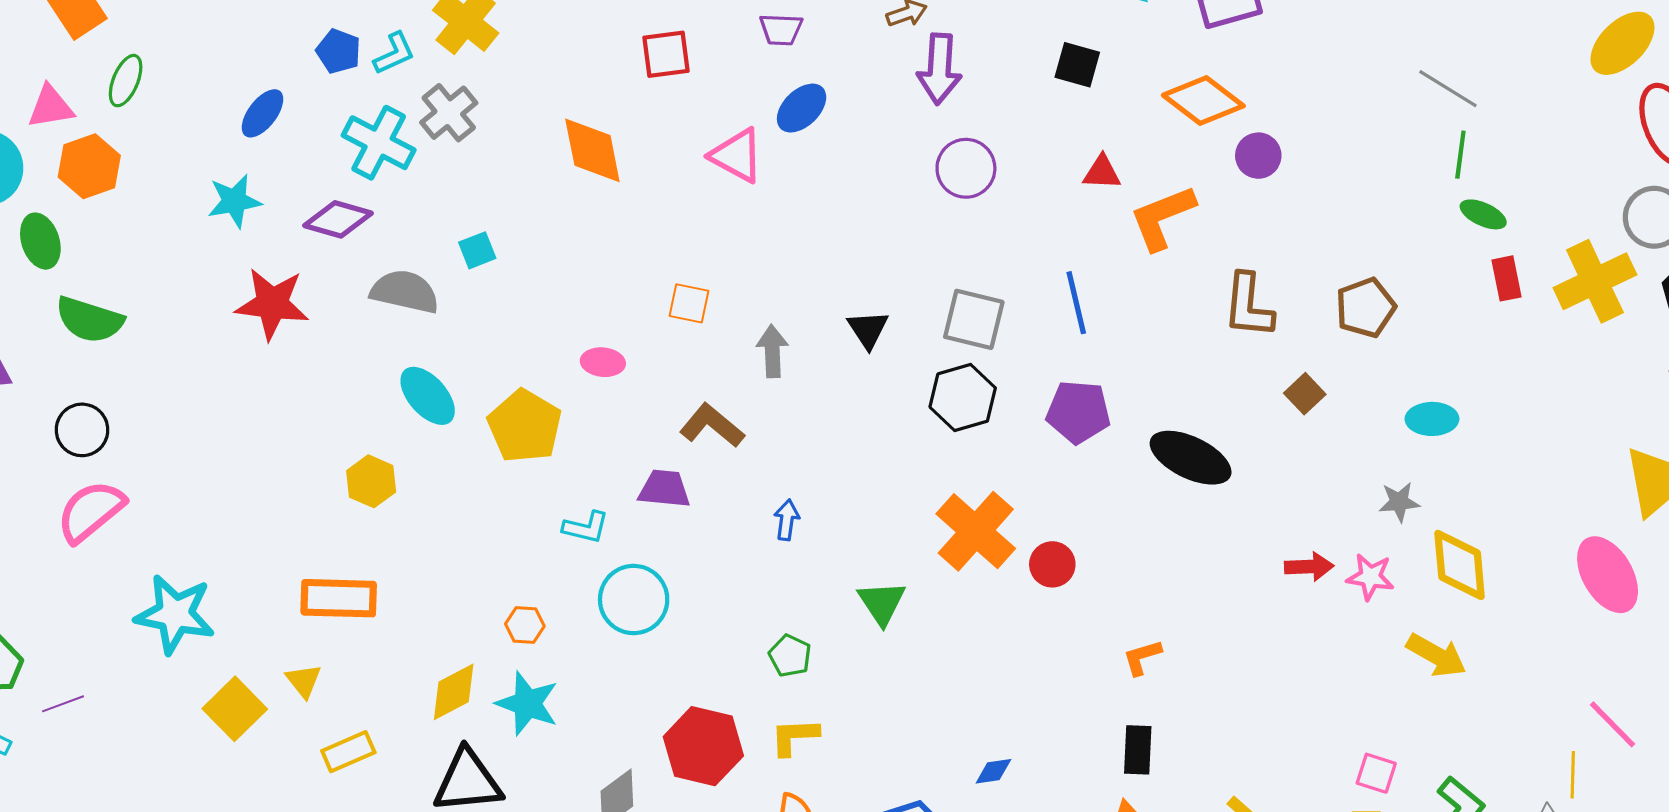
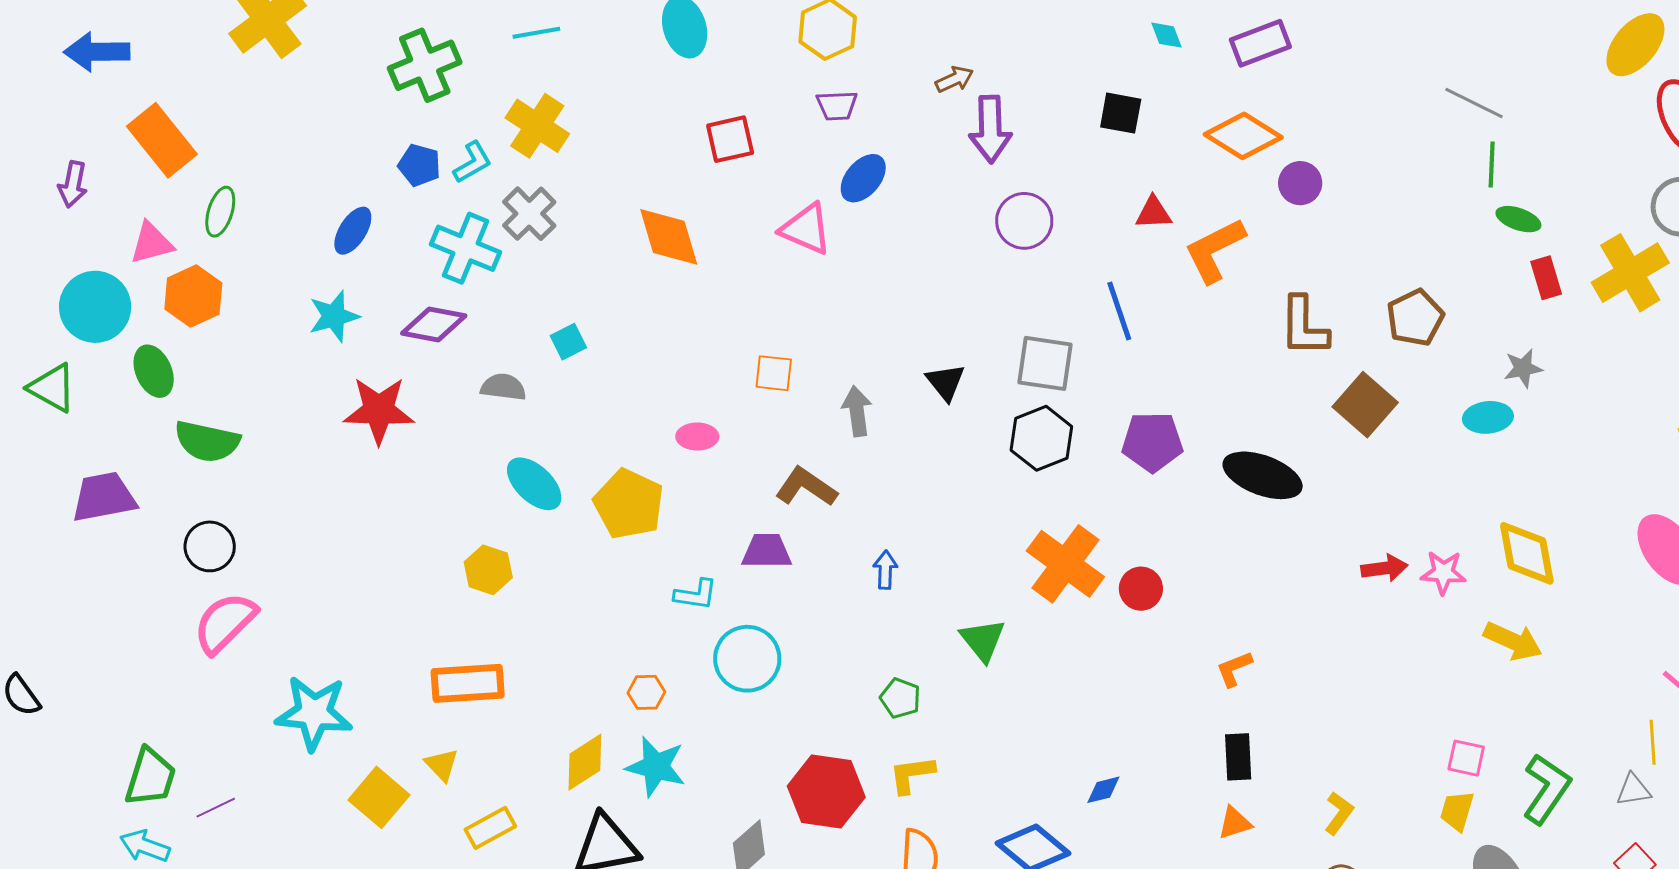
gray semicircle: (405, 292) -> (503, 387), size x0.7
blue line: (1076, 303) -> (1119, 311), moved
brown square: (1305, 394) -> (1365, 405), size x1.6
gray star: (1399, 502) -> (1523, 368), moved

